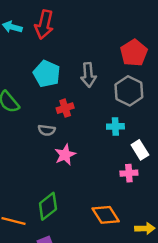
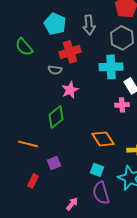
red cross: (65, 108) -> (70, 52), size x1.5
cyan cross: (115, 126) -> (111, 67), size x1.6
green diamond: (48, 206) -> (56, 117), moved

